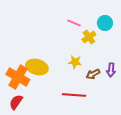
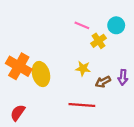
yellow ellipse: (37, 67) -> (41, 74), turned 60
orange cross: (18, 77) -> (19, 66), moved

